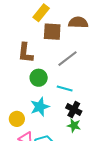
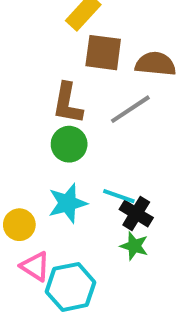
brown semicircle: (78, 22) -> (156, 64), moved
brown L-shape: (25, 53) -> (68, 103), moved
cyan line: (65, 89) -> (119, 196), moved

